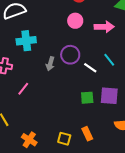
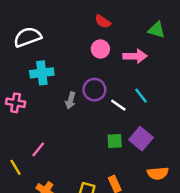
pink line: (23, 89) -> (38, 149), moved
purple square: (109, 96) -> (141, 139), turned 36

